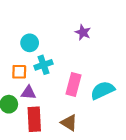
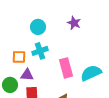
cyan circle: (30, 43) -> (38, 27), moved
pink rectangle: (74, 85) -> (66, 68), turned -30

